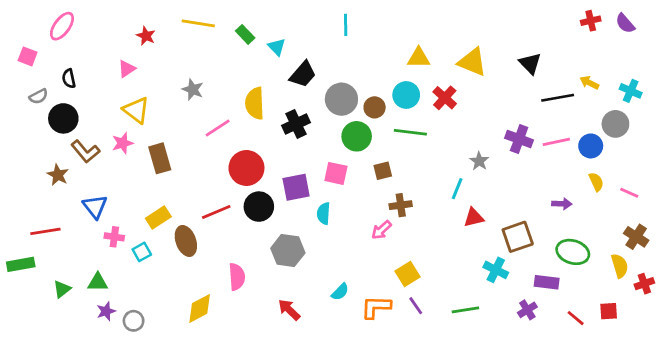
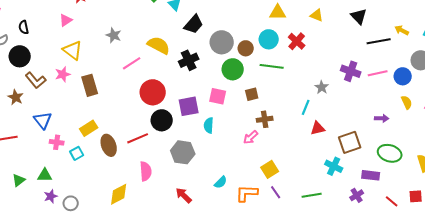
yellow triangle: (472, 62) -> (317, 15), size x0.6
yellow semicircle: (255, 103) -> (159, 45), turned 120
red line: (216, 212) -> (138, 138), moved

